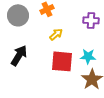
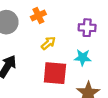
cyan star: (88, 56) -> (83, 58), moved

